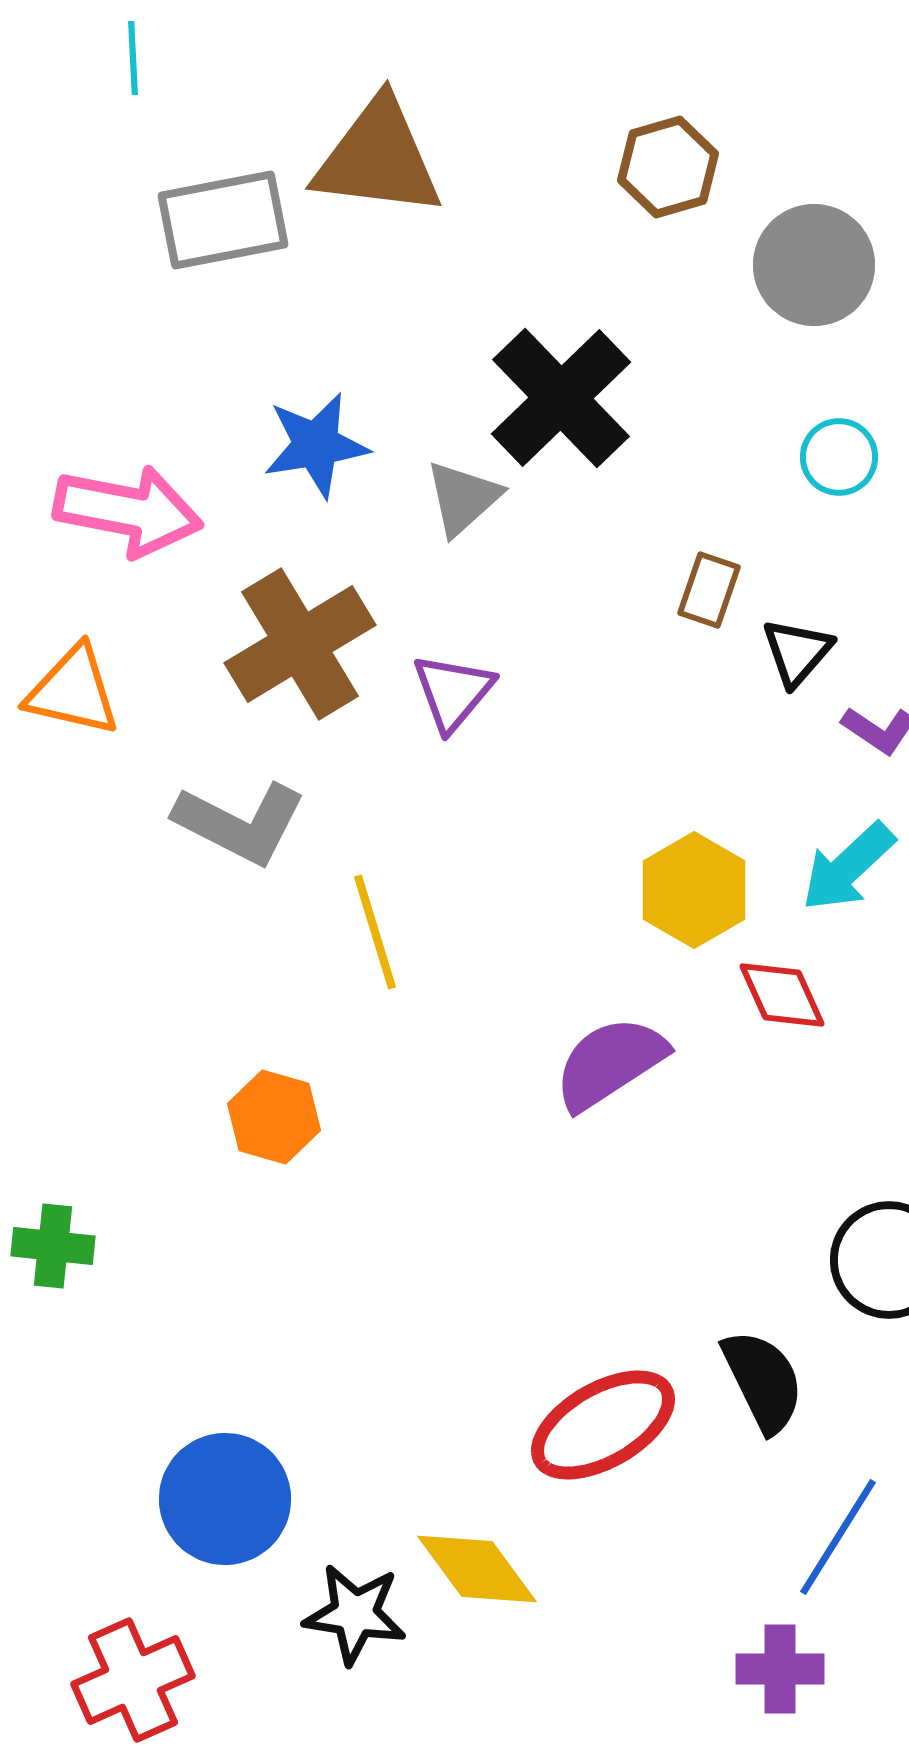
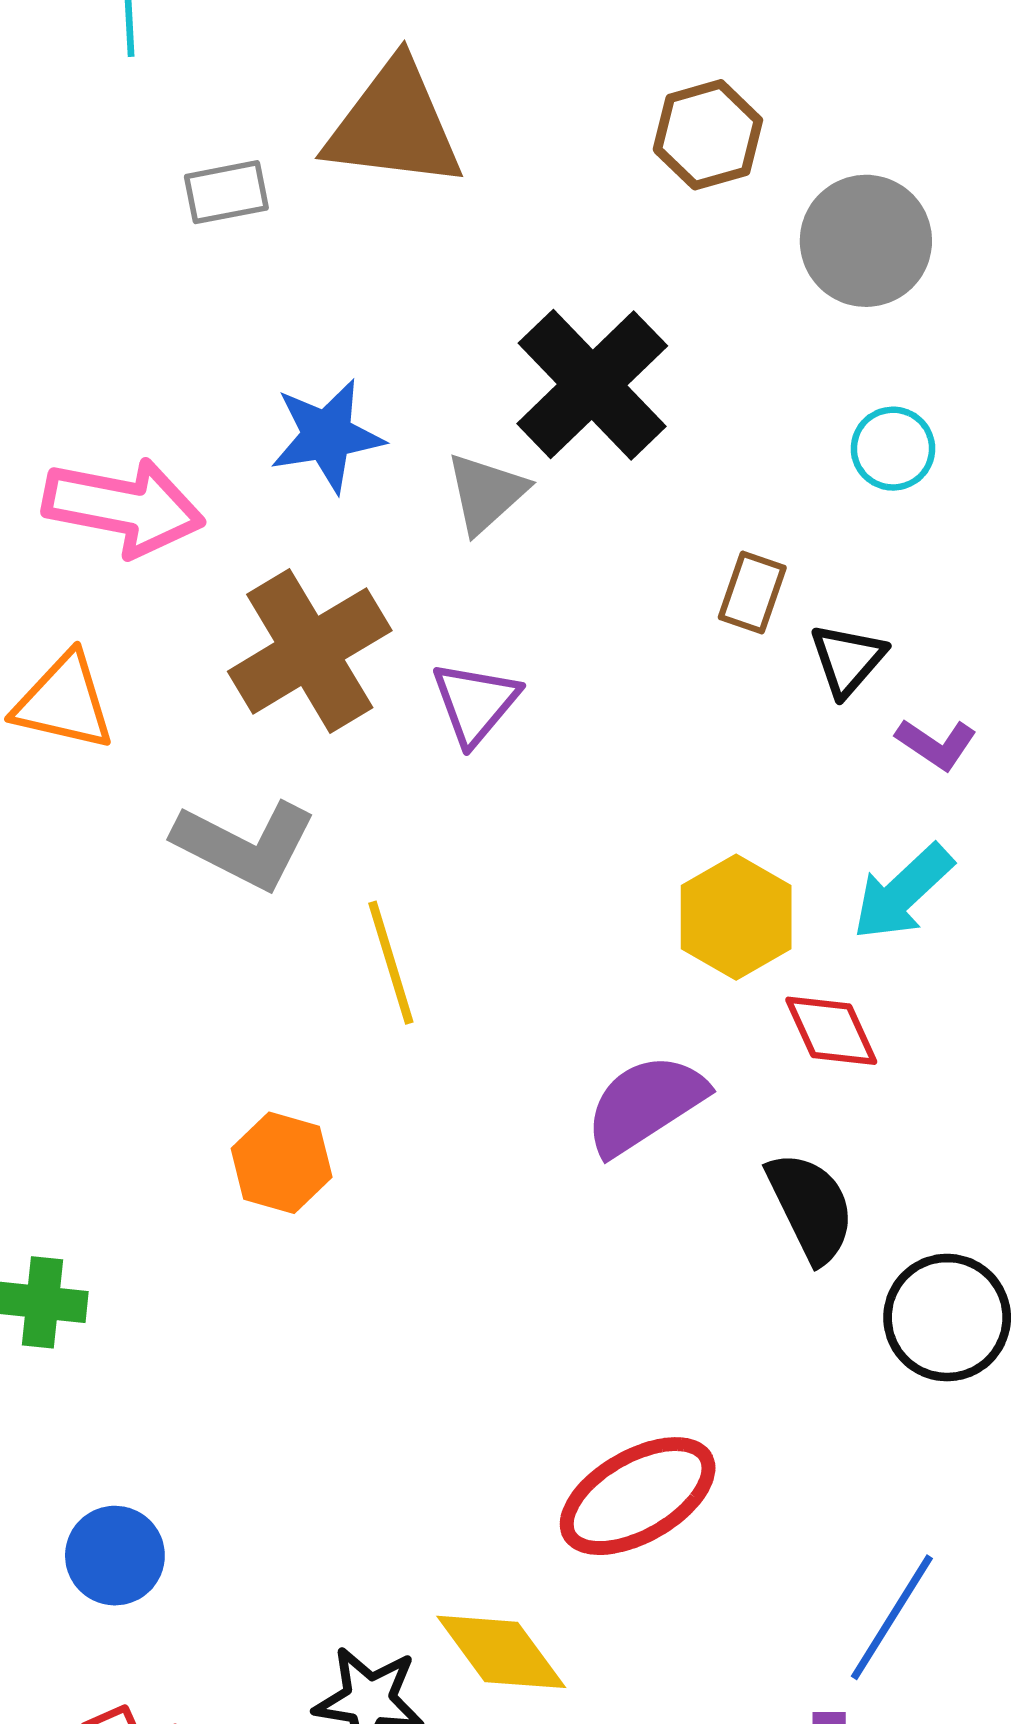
gray rectangle: (223, 220) -> (226, 192), size x0.6
black semicircle: (763, 1381) -> (811, 1207), moved
blue circle: (225, 1499) -> (115, 1556), moved, size x0.7

